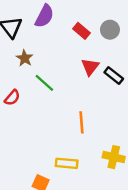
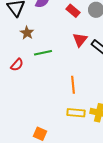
green line: (44, 83) -> (43, 53), turned -54
yellow rectangle: (67, 163) -> (76, 113), moved

